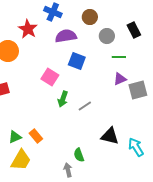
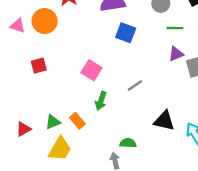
pink square: (50, 77) -> (92, 70), moved
green arrow: (63, 99) -> (101, 101), moved
green semicircle: (79, 155) -> (128, 143), turned 112

